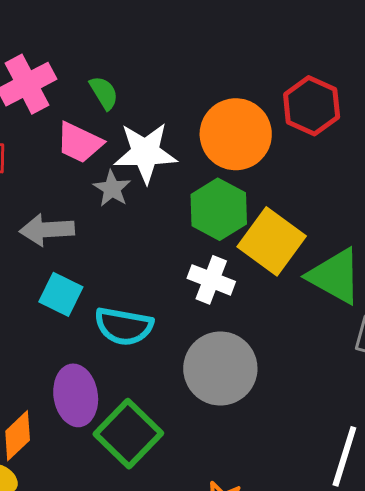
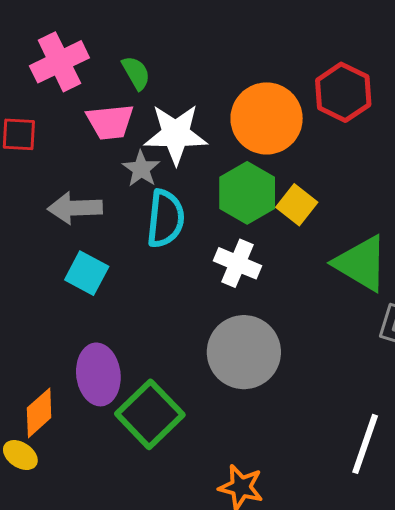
pink trapezoid: (79, 143) -> (110, 122), turned -33
yellow square: (272, 241) -> (297, 205), moved, size x0.6
cyan semicircle: (124, 326) -> (165, 219), moved, turned -96

